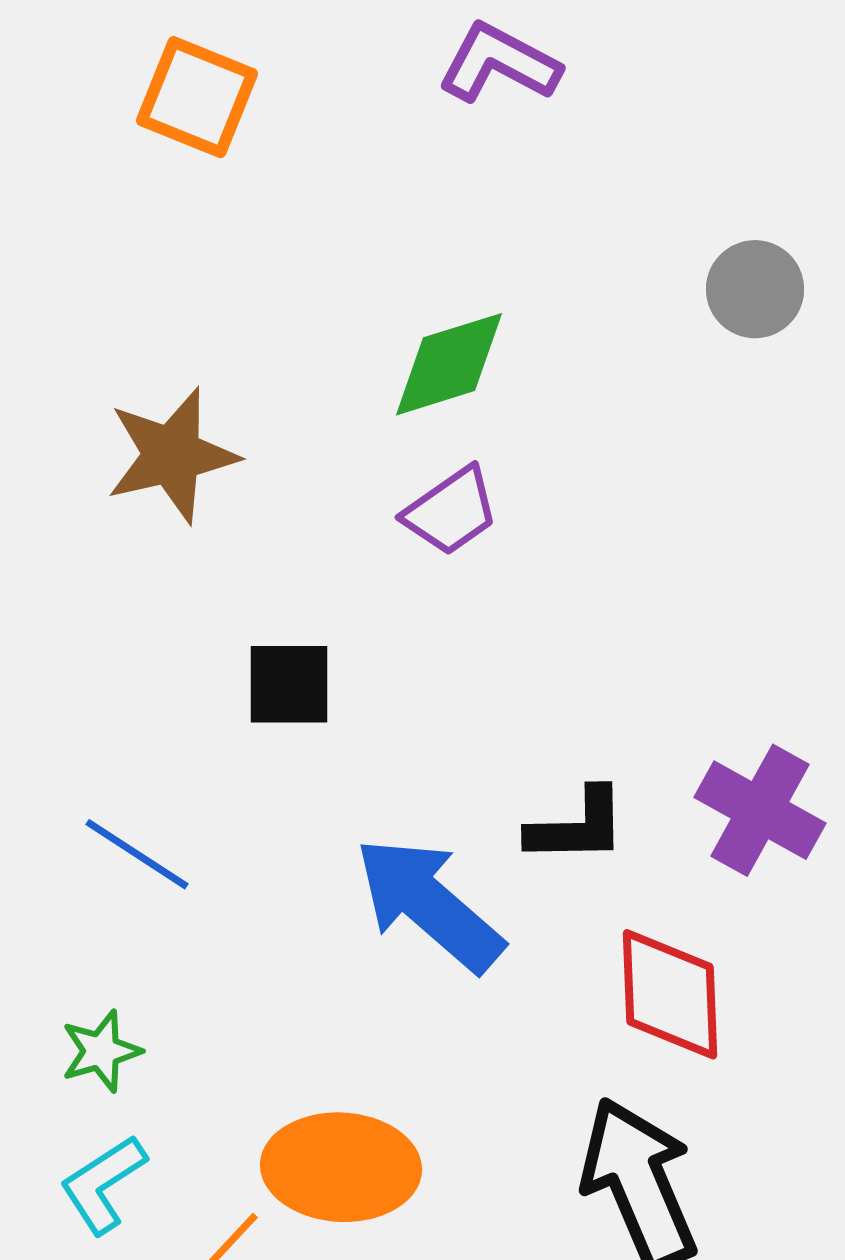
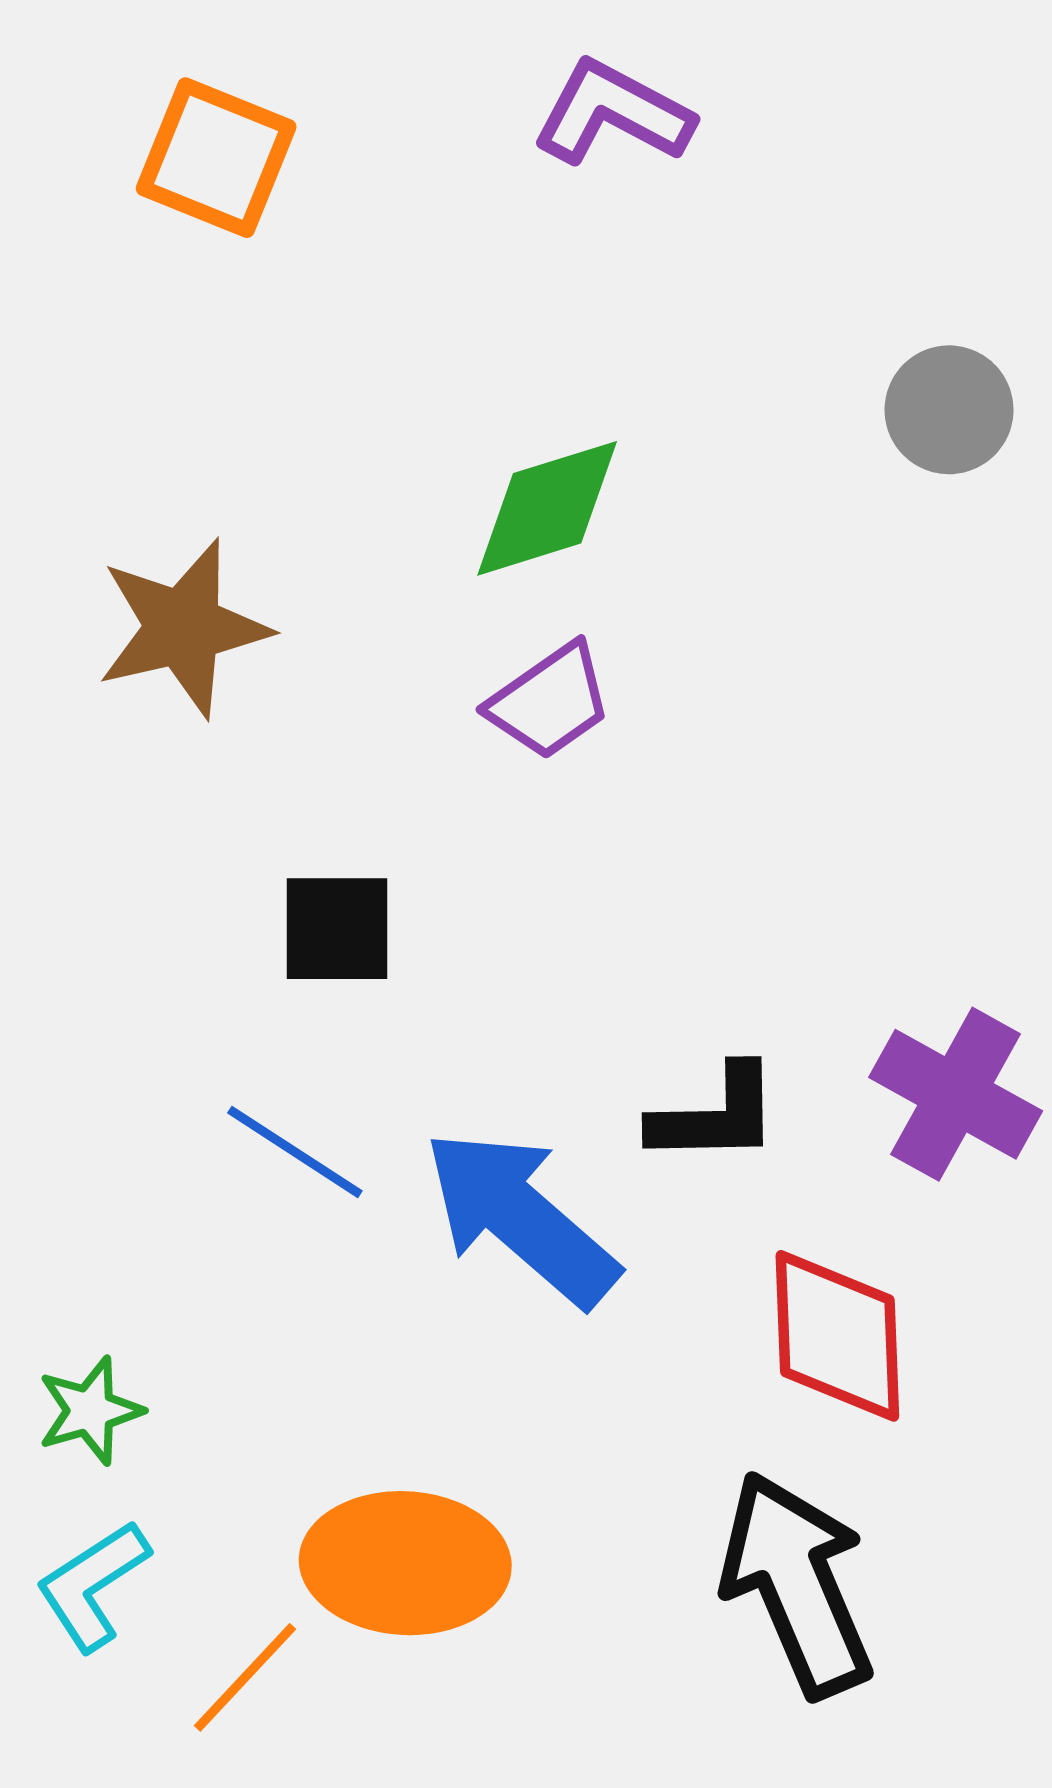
blue line: (137, 854) -> (295, 1152), moved

